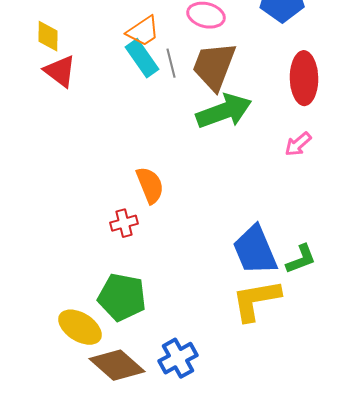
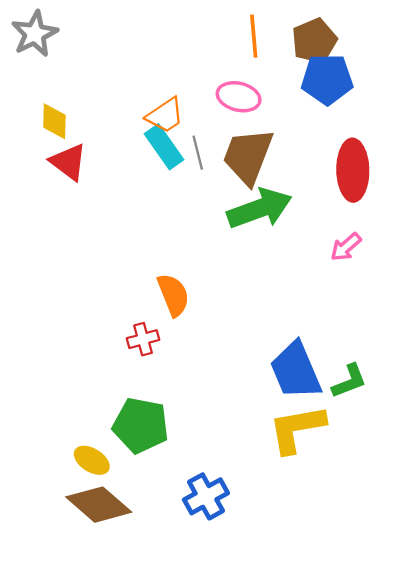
yellow ellipse: (80, 327) -> (92, 460), size x0.7
brown diamond: (117, 365) -> (99, 505), moved

